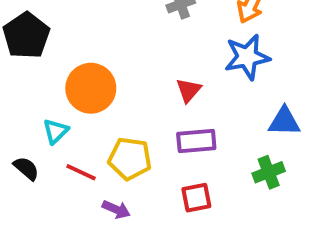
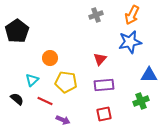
orange circle: (91, 88) -> (50, 58), size x0.6
yellow pentagon: (130, 159) -> (66, 82), moved

